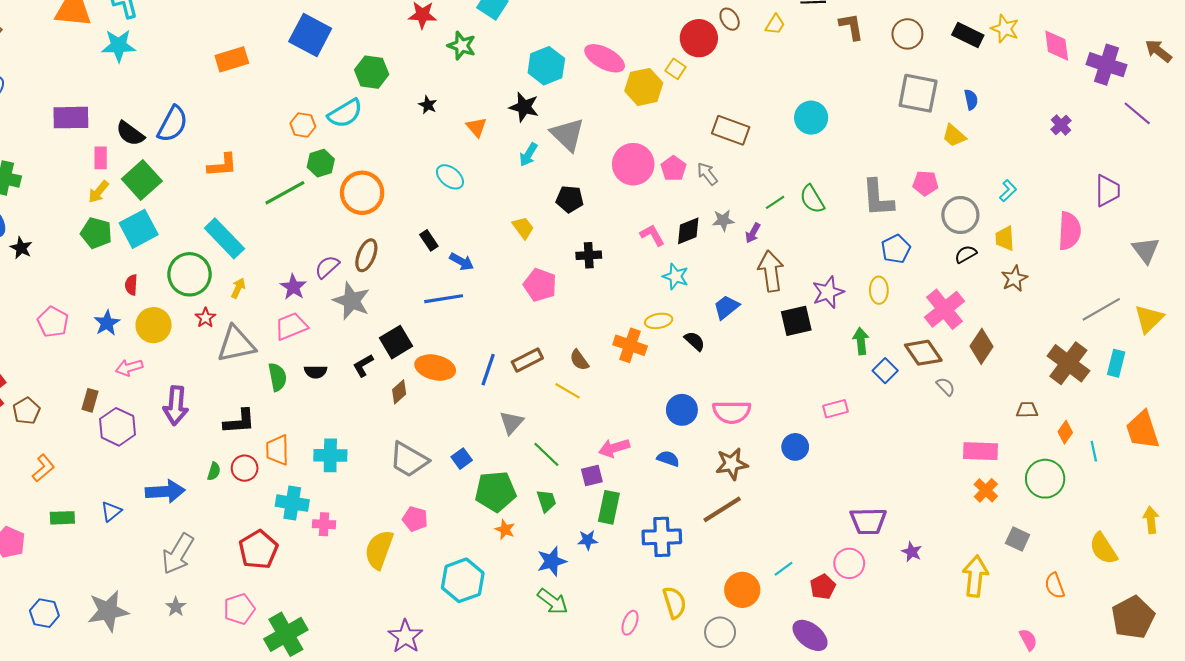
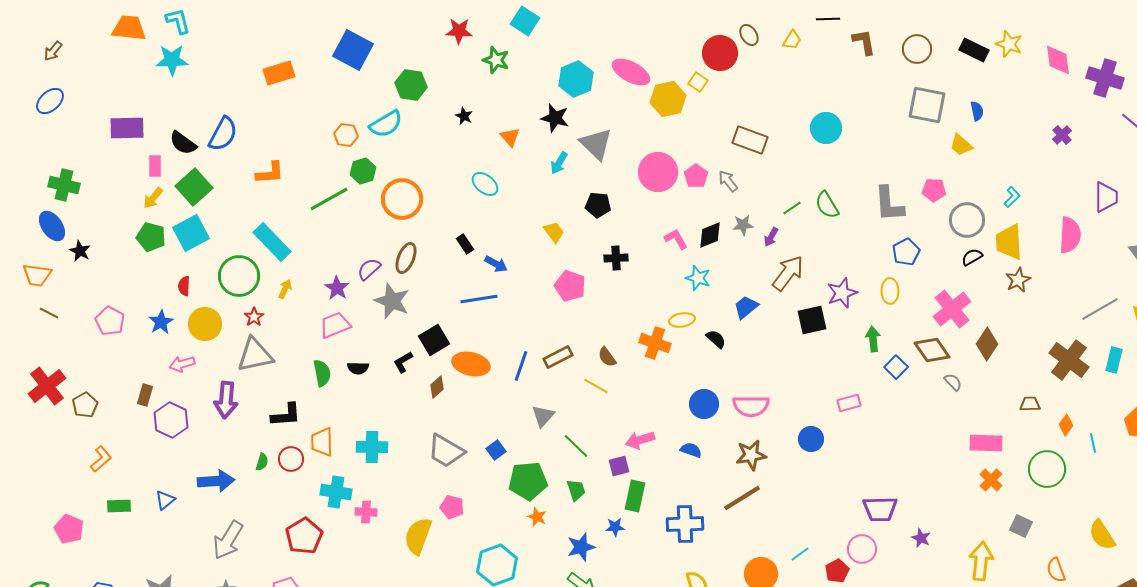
yellow trapezoid: (1005, 238) -> (1009, 242), size x1.5
brown arrow: (771, 271) -> (788, 273), turned 45
gray triangle: (236, 344) -> (255, 355), moved

